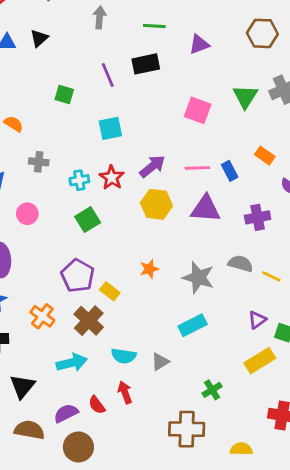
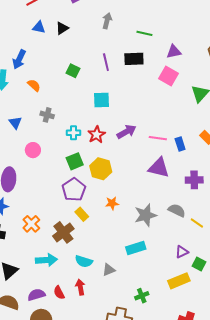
pink square: (198, 110) -> (169, 76), moved
yellow hexagon: (156, 204) -> (101, 169), moved
purple pentagon: (78, 276) -> (74, 190), moved
gray star: (198, 278) -> (146, 215), turned 30

